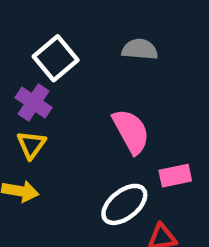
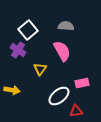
pink semicircle: (131, 131) -> (62, 51), moved
yellow triangle: (31, 145) -> (40, 69), moved

